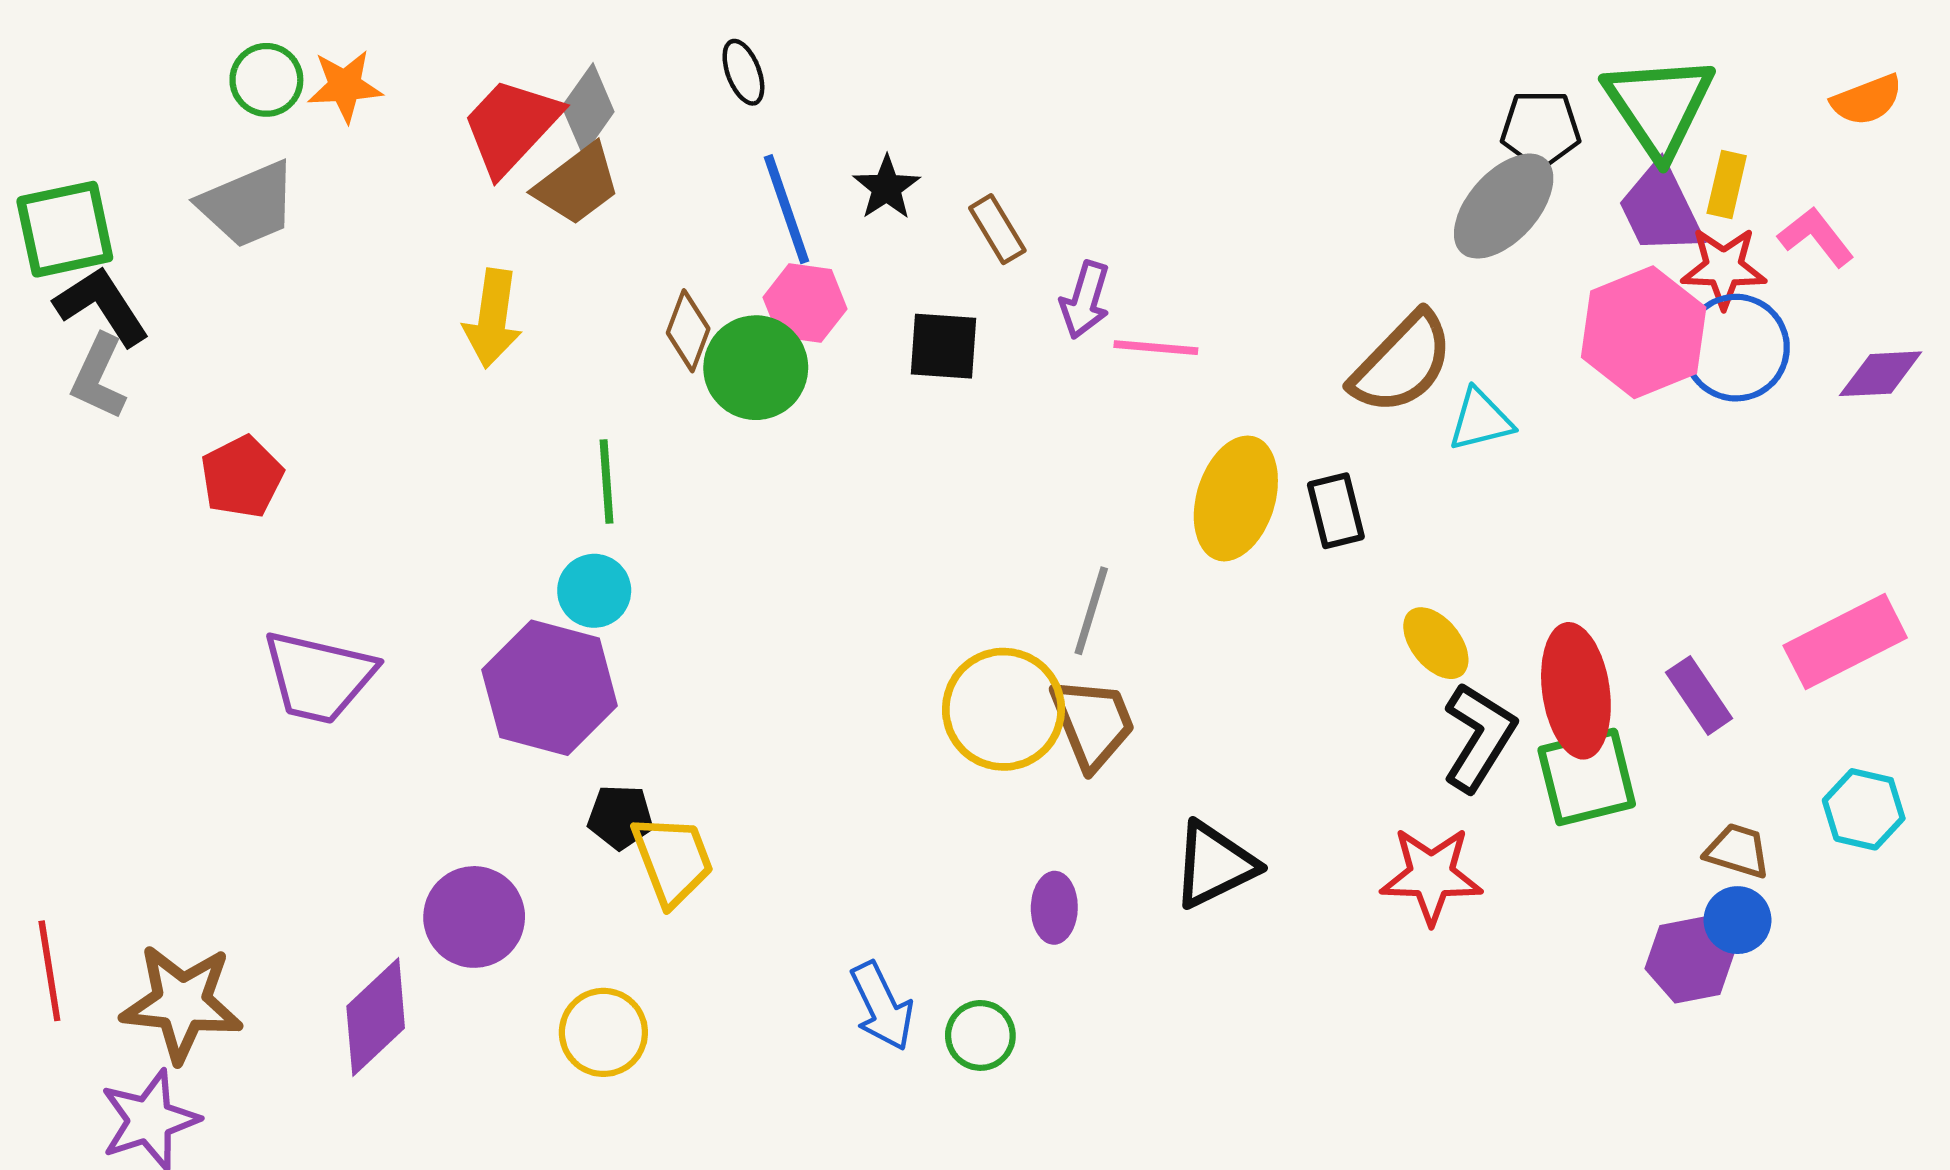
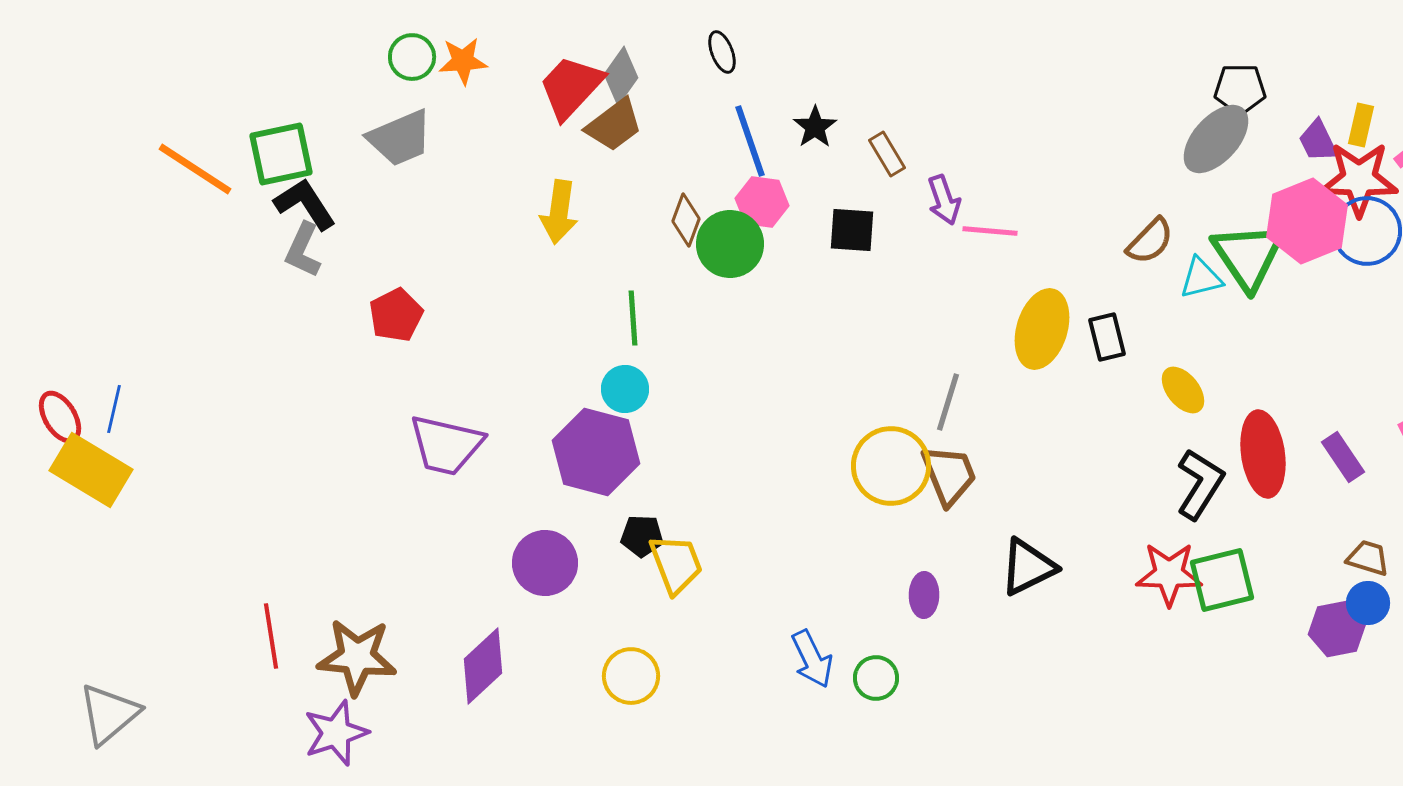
green triangle: (1659, 106) -> (1248, 256), moved
purple trapezoid: (1661, 209) -> (1318, 141), size x0.7
red star: (1724, 268) -> (1359, 179), size x1.4
purple arrow: (1085, 300) -> (944, 200), turned -36
brown semicircle: (1402, 363) -> (1150, 241), size x0.7
yellow ellipse: (1436, 643) -> (1183, 390), moved
green square: (1587, 777) -> (1222, 580), moved
purple circle: (474, 917) -> (545, 563), moved

